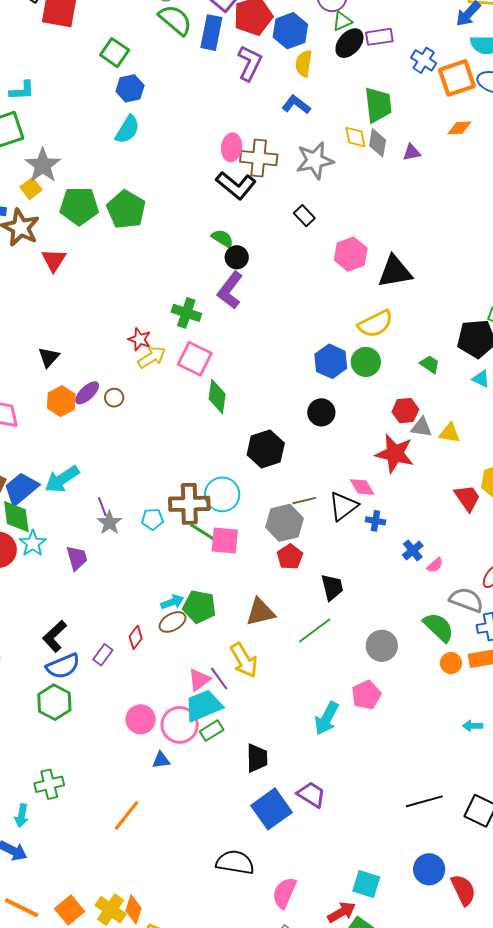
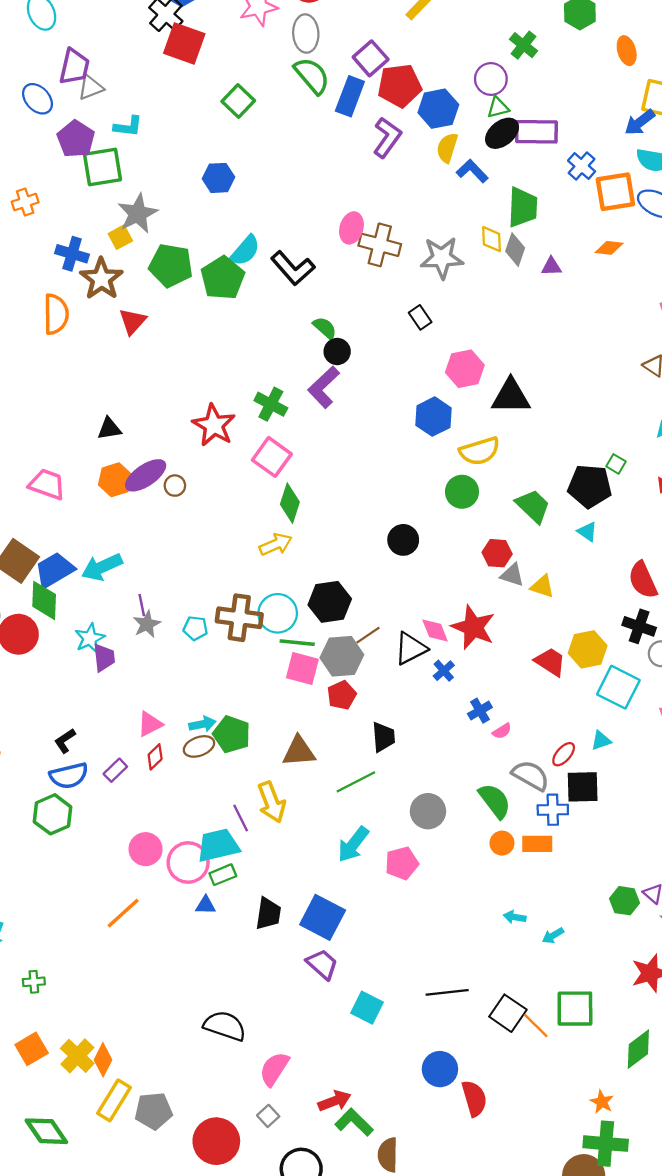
purple rectangle: (379, 37) -> (537, 132), size x1.4
blue hexagon: (130, 88) -> (219, 178), moved
blue L-shape: (296, 105) -> (472, 171), moved
cyan semicircle: (127, 129) -> (245, 251), moved
black L-shape: (236, 185) -> (293, 268), moved
red star: (140, 339) -> (214, 425), size x1.6
black triangle: (49, 357) -> (109, 429), turned 30
yellow arrow: (152, 357) -> (276, 544), moved
blue hexagon: (331, 361) -> (433, 417), moved
green trapezoid: (430, 364) -> (533, 506), size x1.6
purple ellipse: (87, 393) -> (146, 475), size x1.4
black hexagon: (266, 449) -> (330, 602), moved
red star: (395, 454) -> (473, 627), moved
red trapezoid: (467, 498) -> (550, 662), turned -32
brown line: (304, 501) -> (368, 635), turned -30
blue cross: (375, 521) -> (444, 671), turned 30
green line: (204, 533) -> (297, 643), moved, turned -36
pink square: (225, 540) -> (302, 669), moved
cyan star: (33, 543) -> (90, 638), moved
black L-shape: (55, 636) -> (65, 741), size x0.7
pink triangle: (199, 680) -> (150, 724), moved
cyan arrow: (327, 718) -> (353, 844), moved
blue triangle: (161, 760) -> (206, 905), moved
green cross: (49, 784) -> (34, 982), moved, size x0.7
blue square: (271, 809) -> (323, 917), moved, turned -36
orange line: (127, 815) -> (123, 913), moved
cyan square: (366, 884) -> (367, 1008), moved

